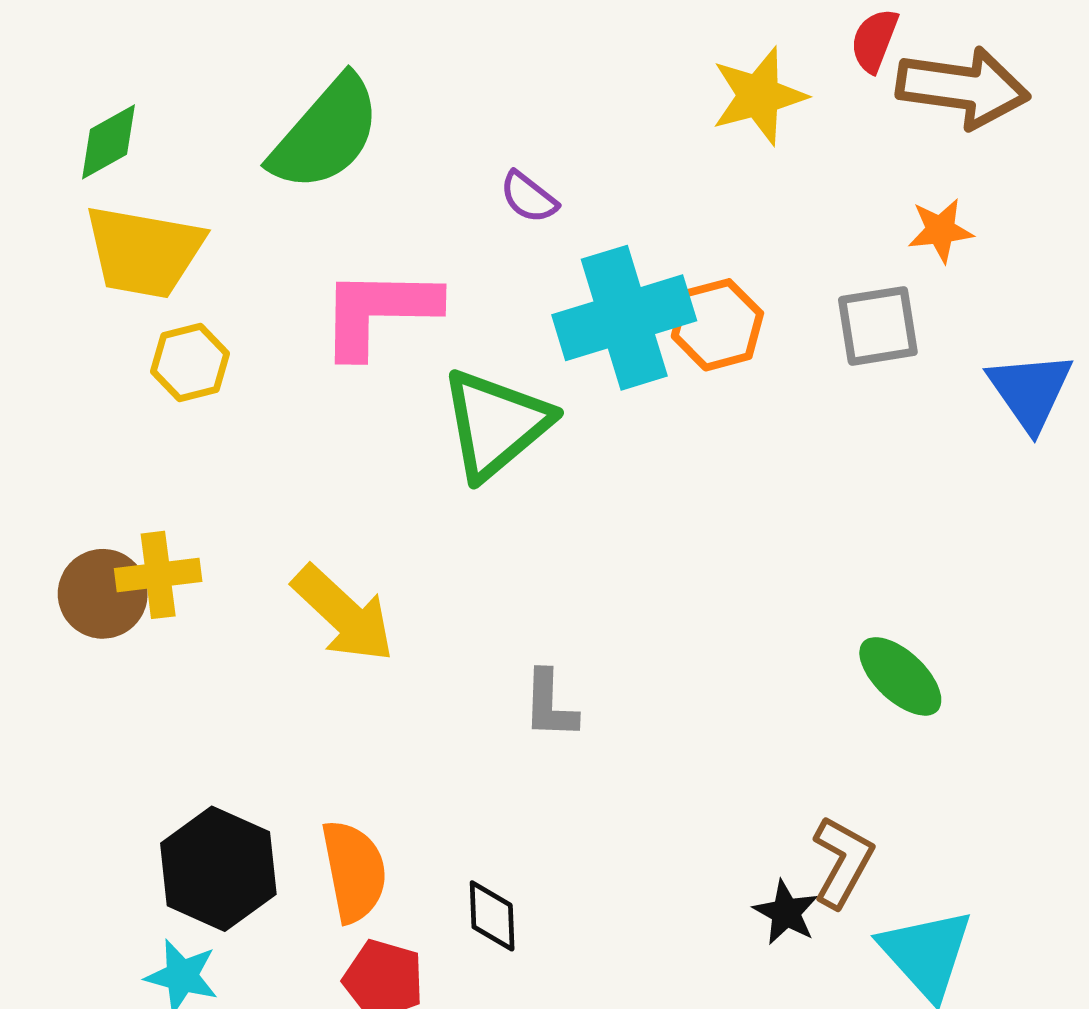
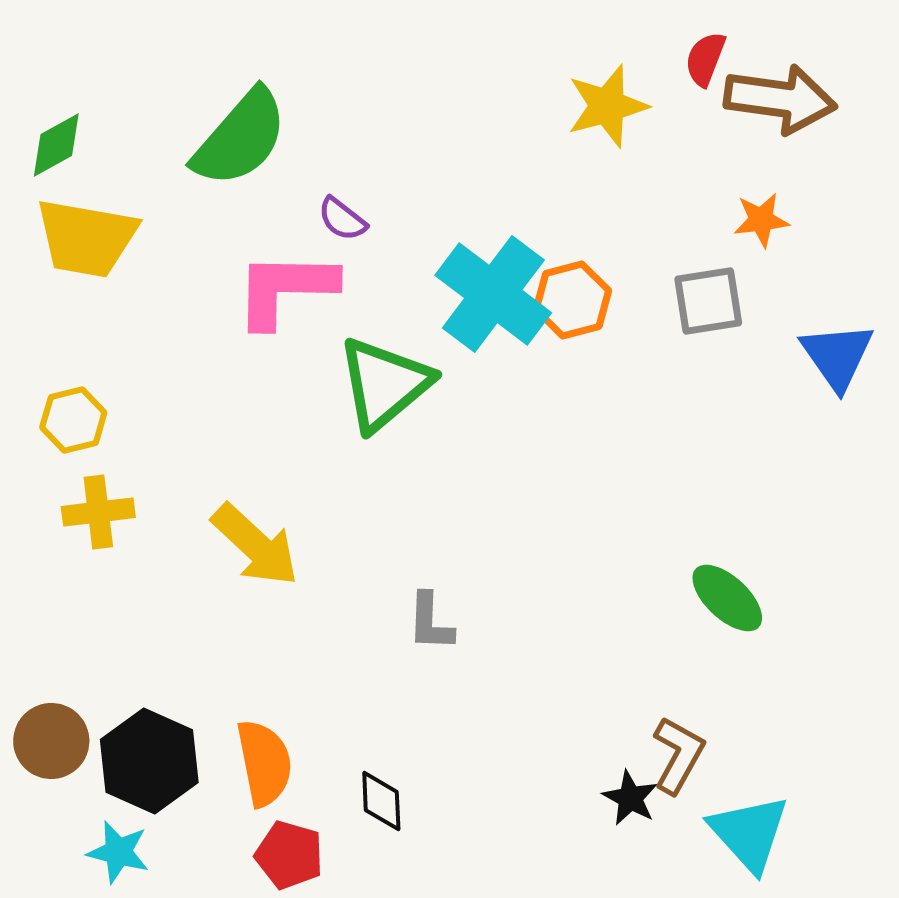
purple semicircle: (529, 197) -> (342, 219), moved
cyan cross: (624, 318) -> (493, 294), turned -36
yellow hexagon: (190, 363) -> (73, 420), moved
brown circle: (103, 594) -> (51, 741), moved

